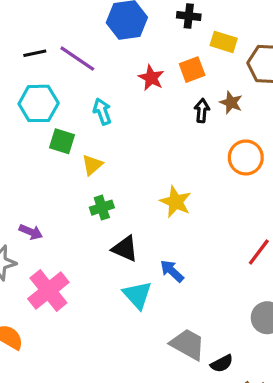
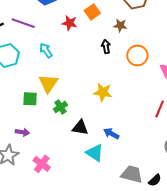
black arrow: (202, 111) -> (106, 46), moved
green square: (62, 141) -> (30, 99), moved
yellow triangle: (92, 165) -> (48, 83), size x1.5
pink cross: (48, 290) -> (42, 164), size x0.7

